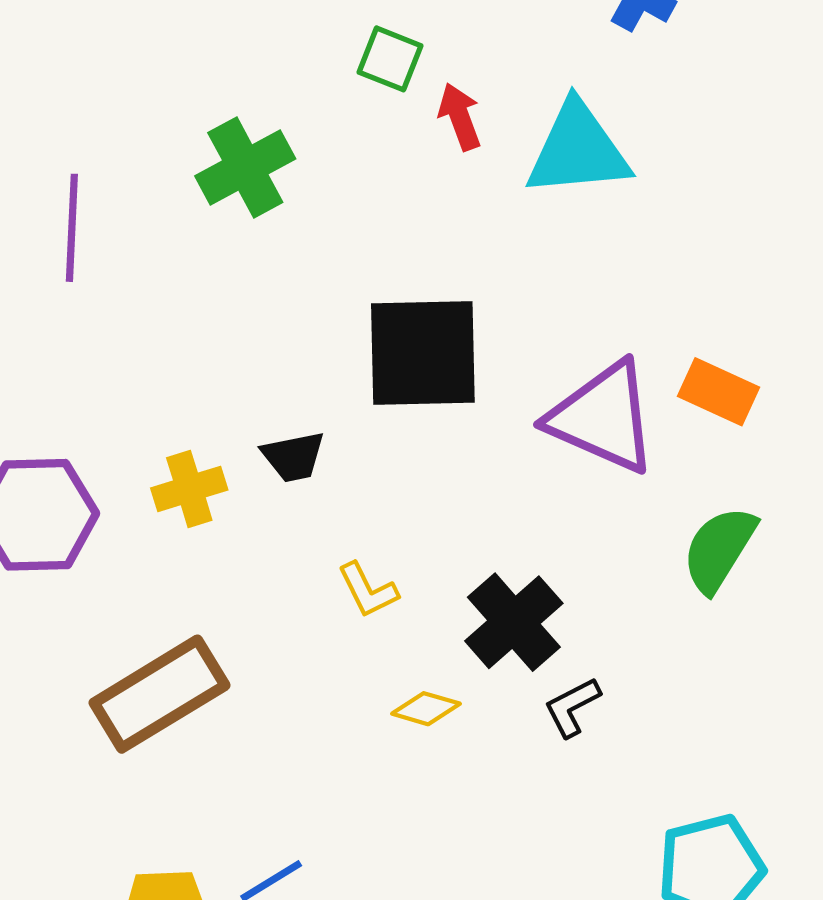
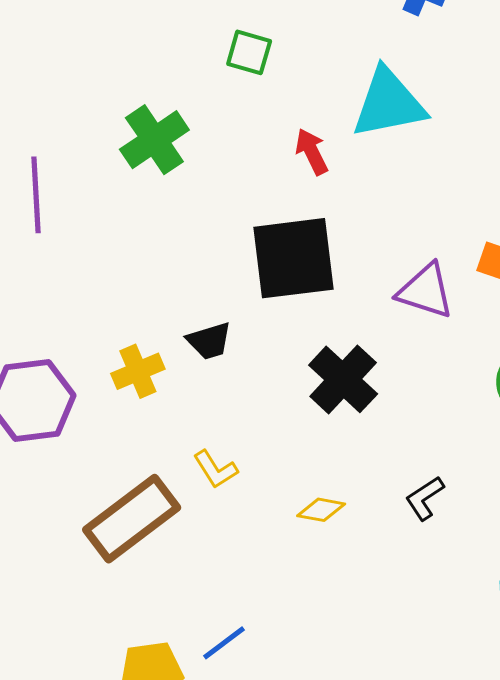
red arrow: (460, 117) -> (312, 152), moved
purple triangle: (603, 417) -> (425, 291), size x0.7
yellow L-shape: (368, 590) -> (215, 469), moved
black cross: (514, 622) -> (343, 379), moved

